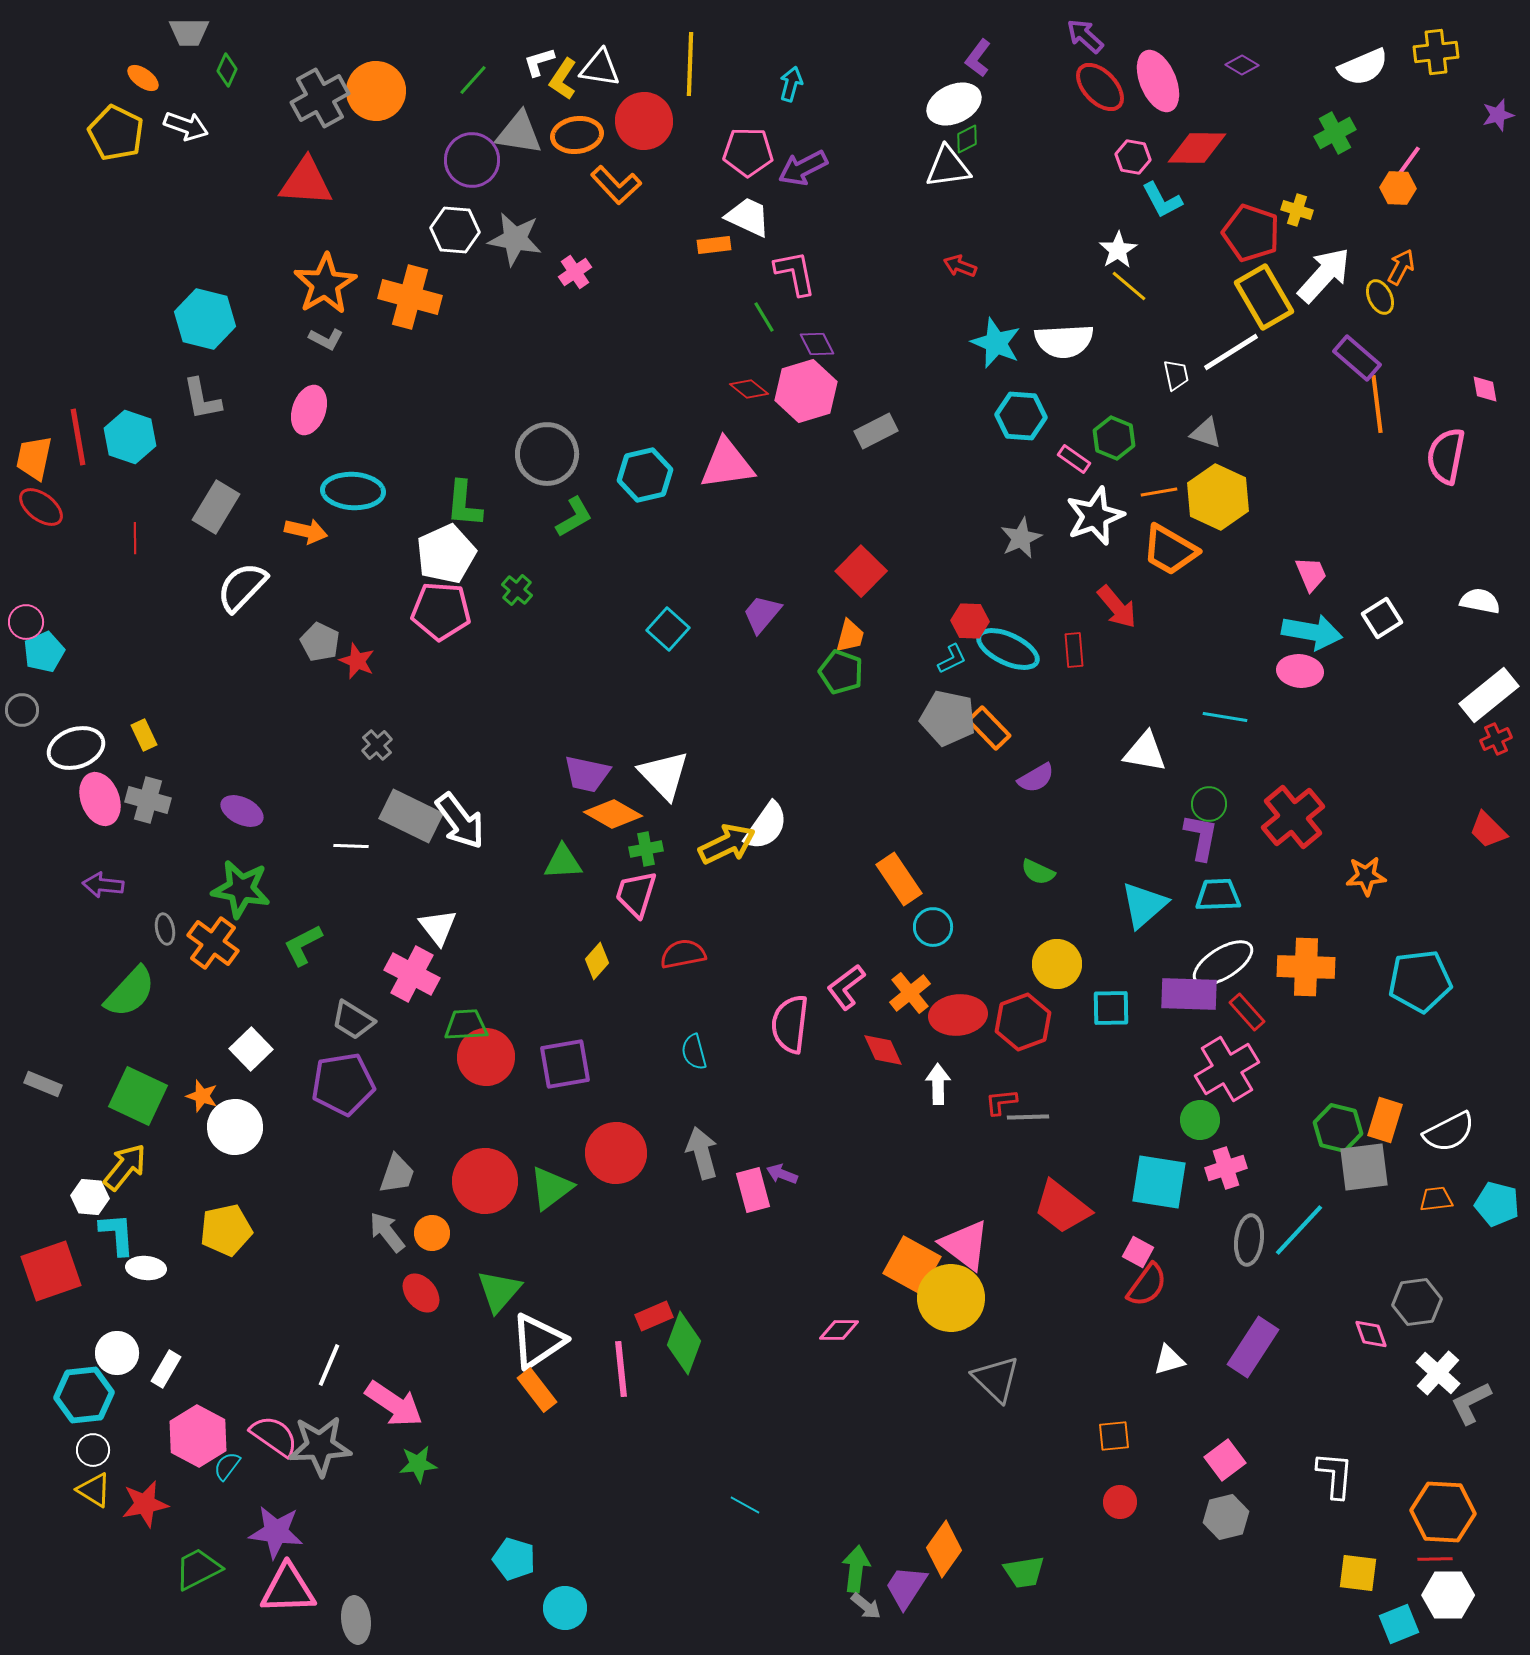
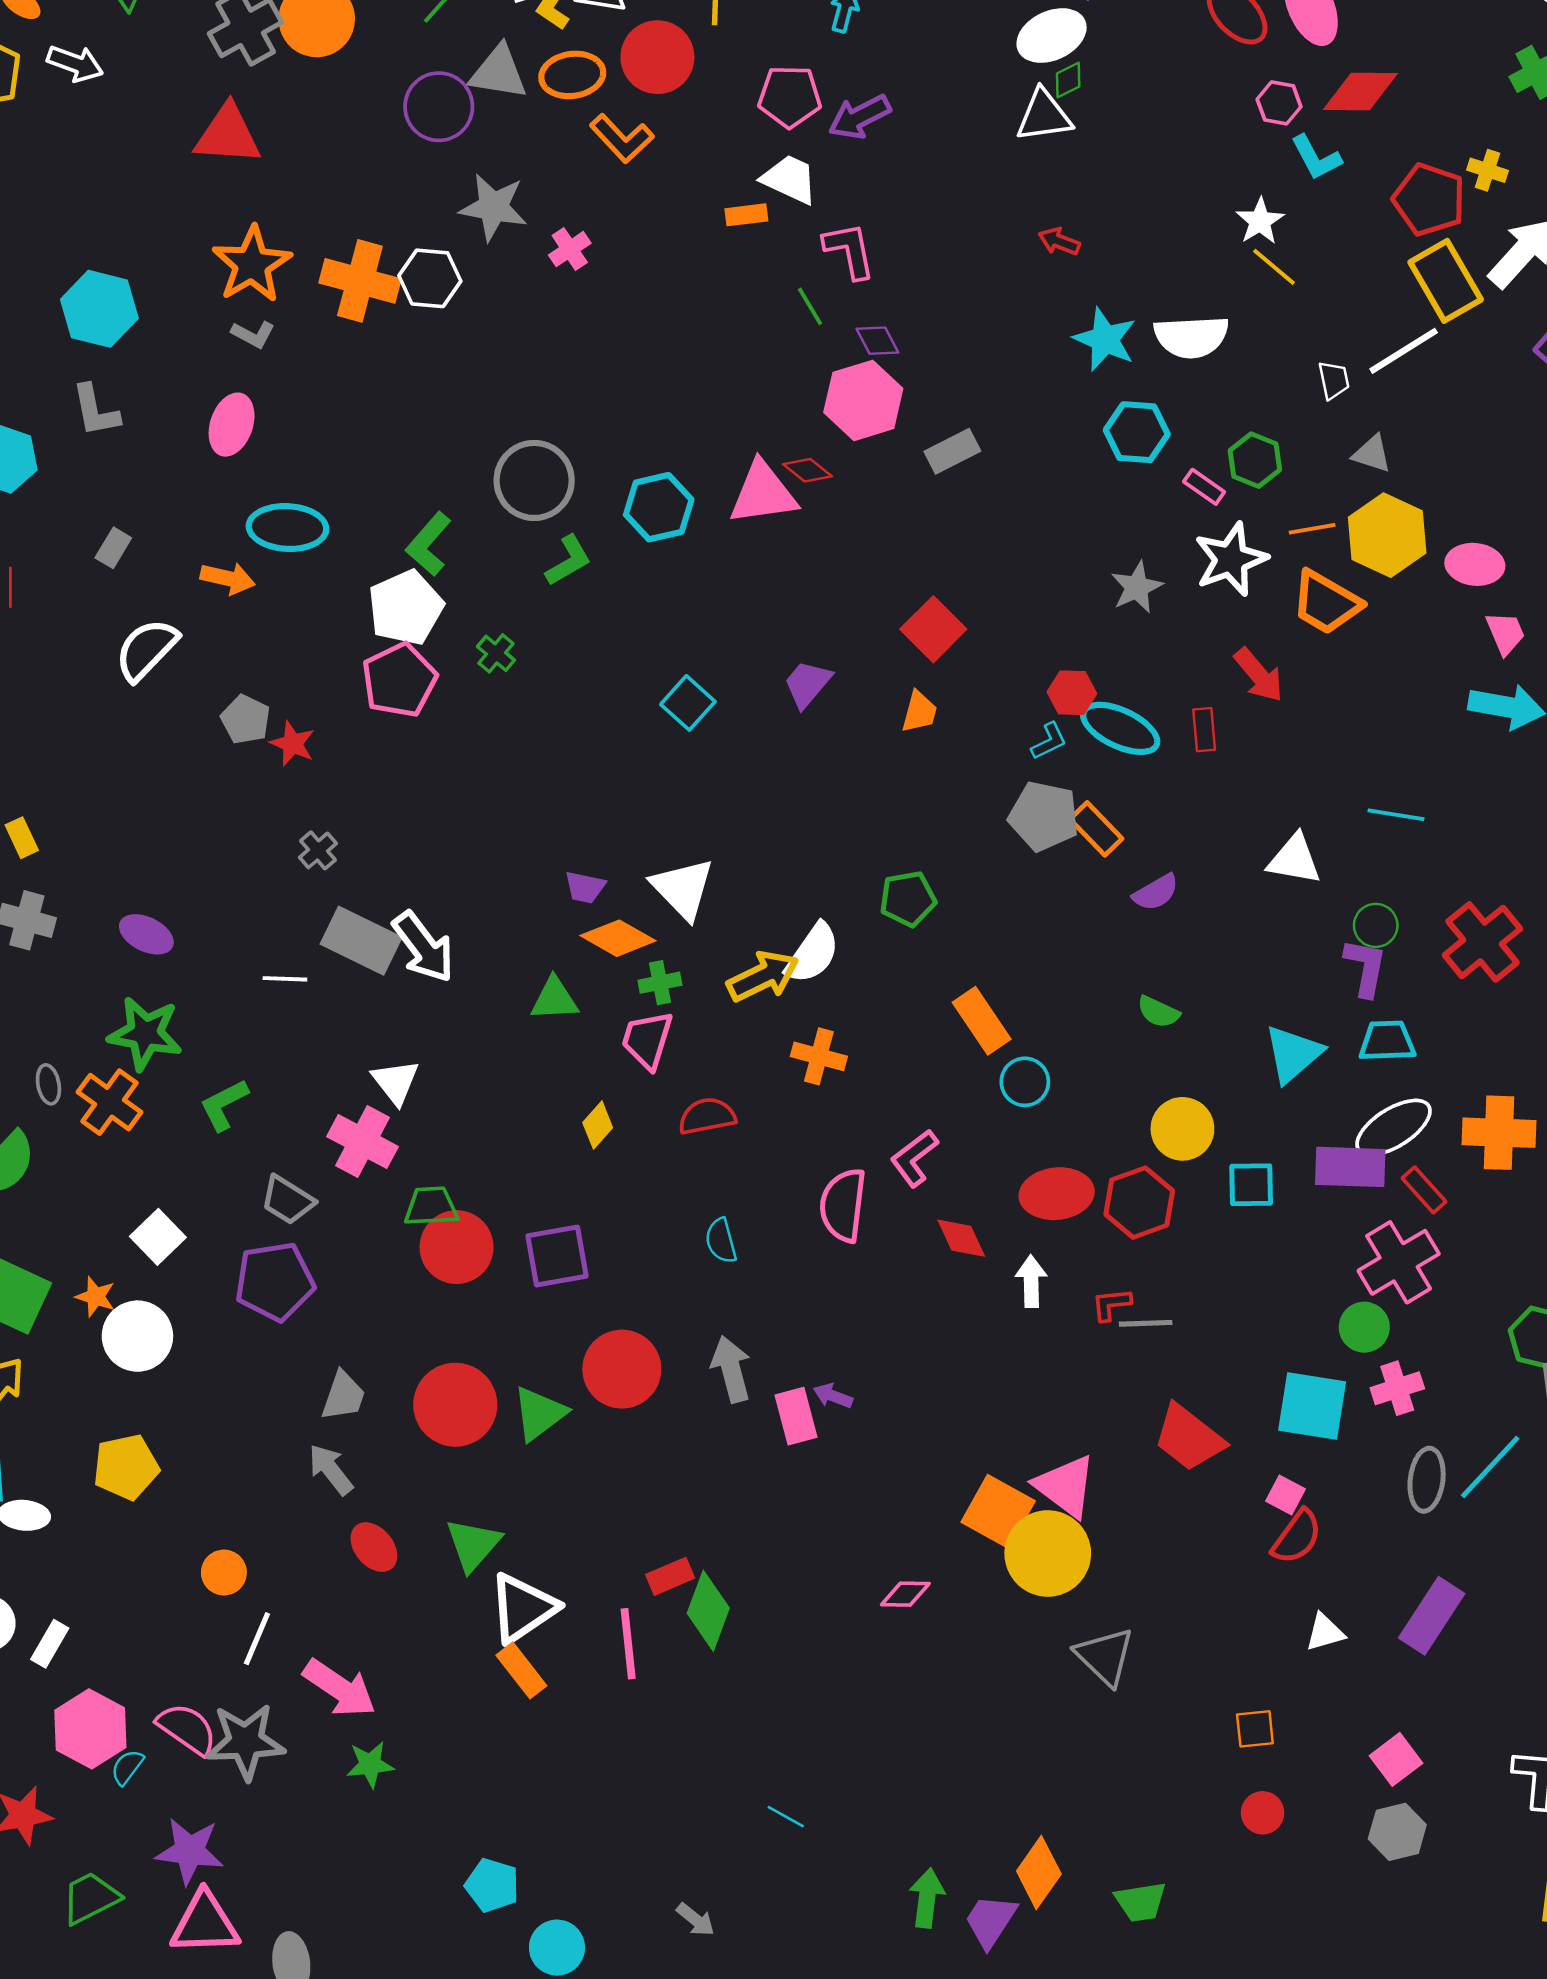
white hexagon: (455, 230) -> (430, 278), moved
red diamond: (749, 389) -> (807, 470), moved
green L-shape: (464, 504) -> (429, 544), turned 36
gray rectangle: (216, 507) -> (113, 548), size x0.6
pink pentagon: (441, 611) -> (399, 680), turned -30
pink ellipse: (1300, 671) -> (1475, 564), moved
green pentagon: (841, 672) -> (908, 899), moved, turned -30
purple trapezoid: (587, 774) -> (585, 887), size x0.7
orange cross: (910, 993) -> (819, 1056), moved, turned -36
orange circle: (432, 1233) -> (224, 1573), moved
gray arrow: (866, 1606) -> (696, 1920), moved

